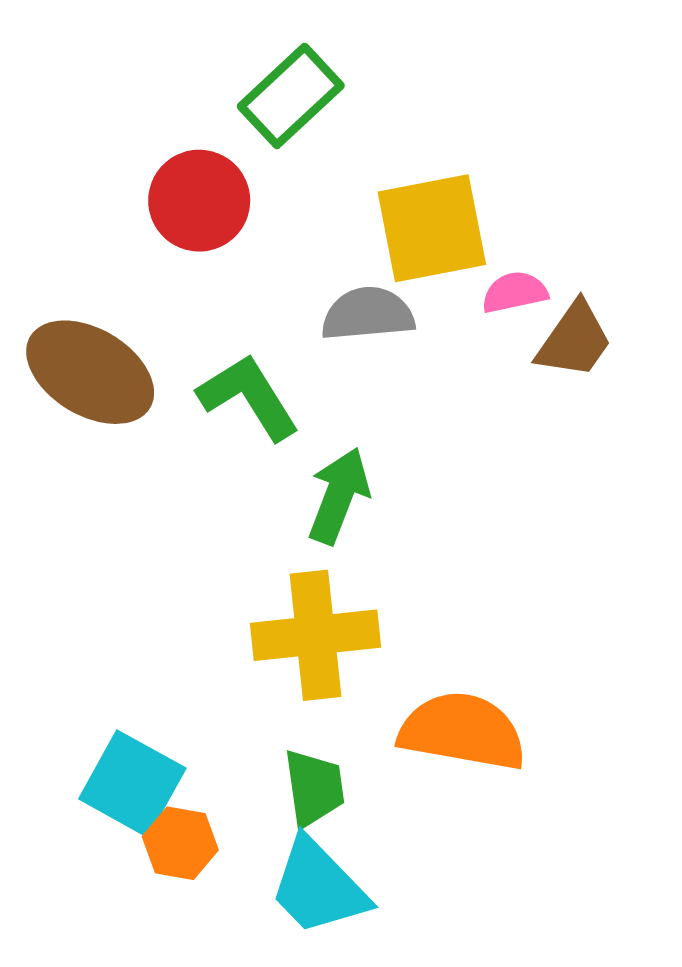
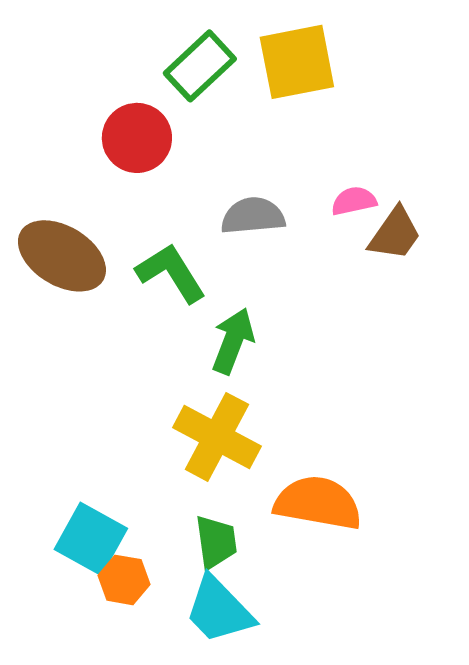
yellow square: (432, 228) -> (297, 62), moved
yellow cross: (315, 635) -> (217, 437), turned 34

